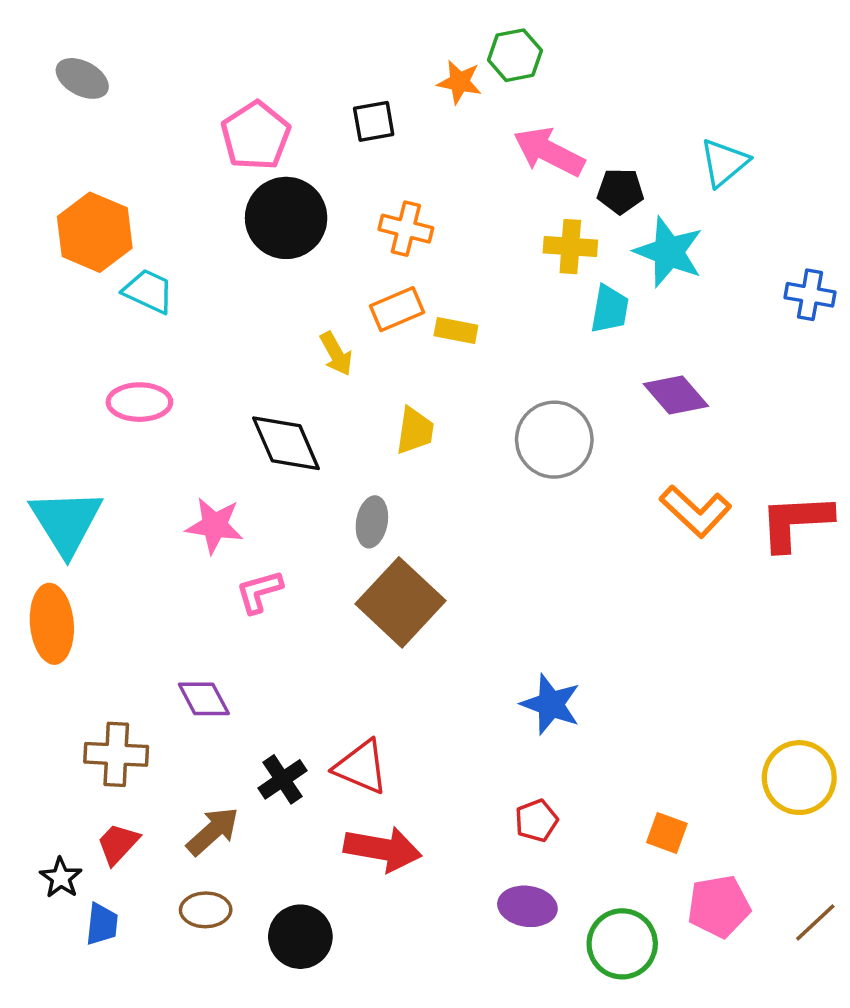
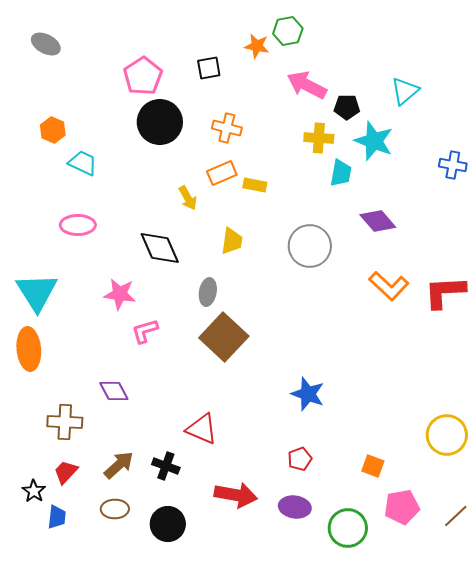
orange hexagon: (95, 232) -> (53, 130), size x0.6
black cross: (282, 779) -> (166, 466), moved, turned -36
red arrow: (383, 849) -> (236, 495), moved

